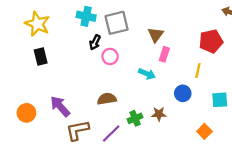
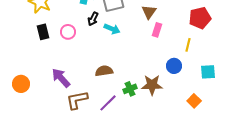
pink circle: (110, 56) -> (68, 32), moved
cyan arrow: (147, 74) -> (112, 29), moved
orange circle: (26, 113) -> (21, 84), moved
brown star: (159, 114) -> (152, 85), size x1.5

